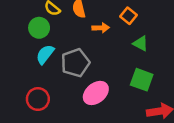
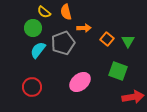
orange square: (128, 16) -> (107, 39), moved
green triangle: (141, 43) -> (128, 41), moved, turned 32
gray pentagon: (75, 63) -> (63, 43), moved

